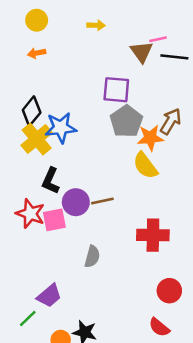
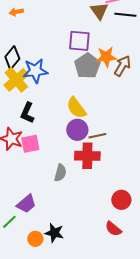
orange star: (150, 138) -> (106, 57), moved
yellow semicircle: (145, 166) -> (76, 108), moved
brown line: (102, 201) -> (97, 136), moved
purple circle: (76, 202) -> (77, 130), moved
red cross: (153, 235) -> (87, 156), moved

